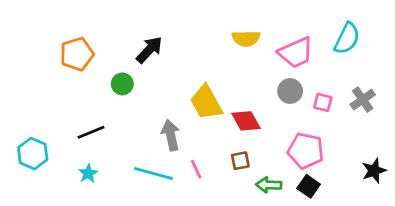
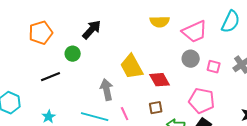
black line: (91, 132) -> (51, 77), moved

